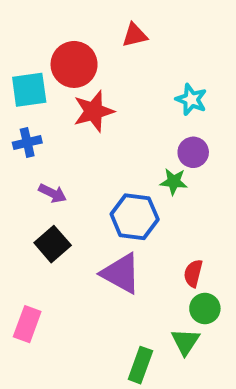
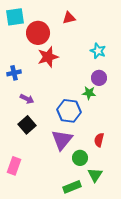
cyan square: (29, 90) -> (15, 17), moved
purple triangle: (121, 273) -> (62, 140), turned 40
green circle: (205, 308) -> (80, 158), moved
green rectangle: (140, 365) -> (72, 187), turned 48

